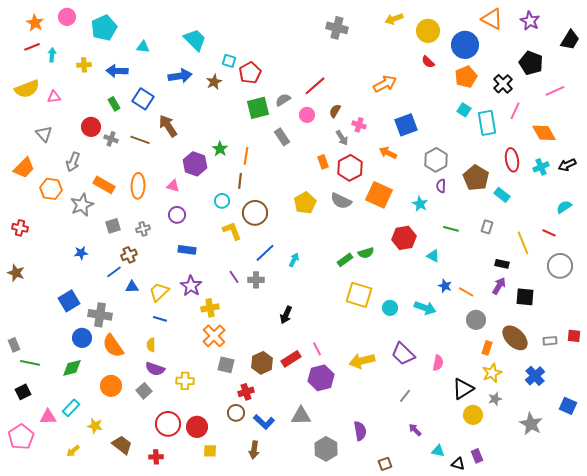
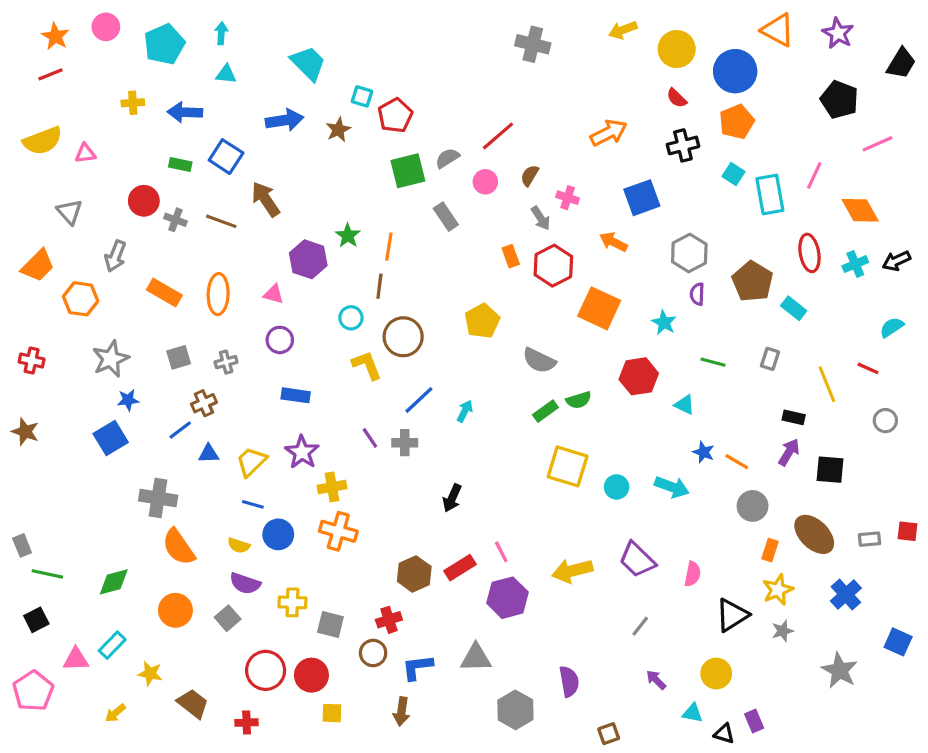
cyan arrow: (52, 55) -> (221, 33), moved
black cross: (503, 84) -> (683, 145), moved, turned 30
green rectangle: (114, 104) -> (180, 164), turned -48
gray semicircle: (341, 201) -> (539, 360), moved
gray star: (82, 205) -> (111, 359), moved
gray circle: (560, 266) -> (885, 421), size x0.6
blue square: (69, 301) -> (111, 438), moved
orange cross: (214, 336) -> (338, 531), turned -30
blue circle: (82, 338) -> (278, 534), moved
yellow semicircle: (151, 345) -> (239, 545), turned -72
gray square: (226, 365) -> (330, 625), moved
yellow circle: (473, 415) -> (716, 674), moved
blue L-shape: (264, 422) -> (417, 667), turned 130

